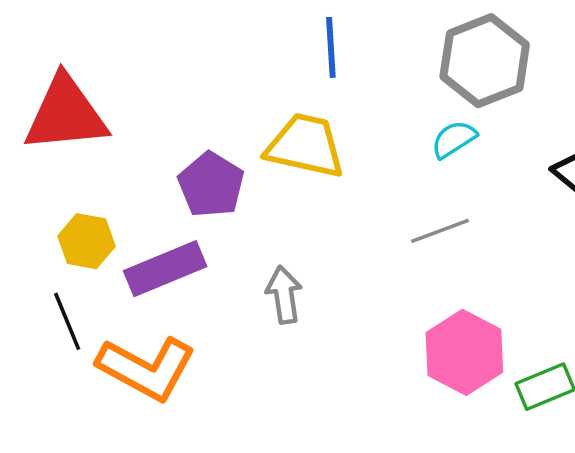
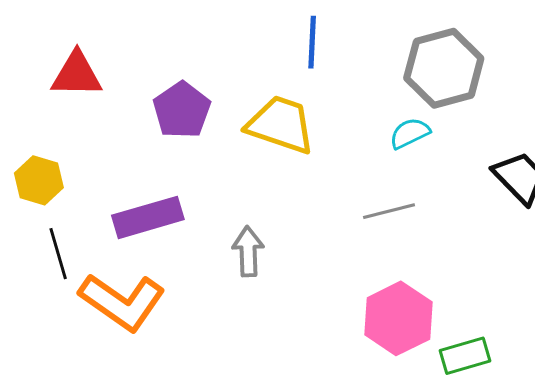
red triangle: (66, 114) -> (77, 74), size x0.7
purple pentagon: (211, 185) -> (182, 110), moved
yellow hexagon: (86, 241) -> (39, 180), moved

